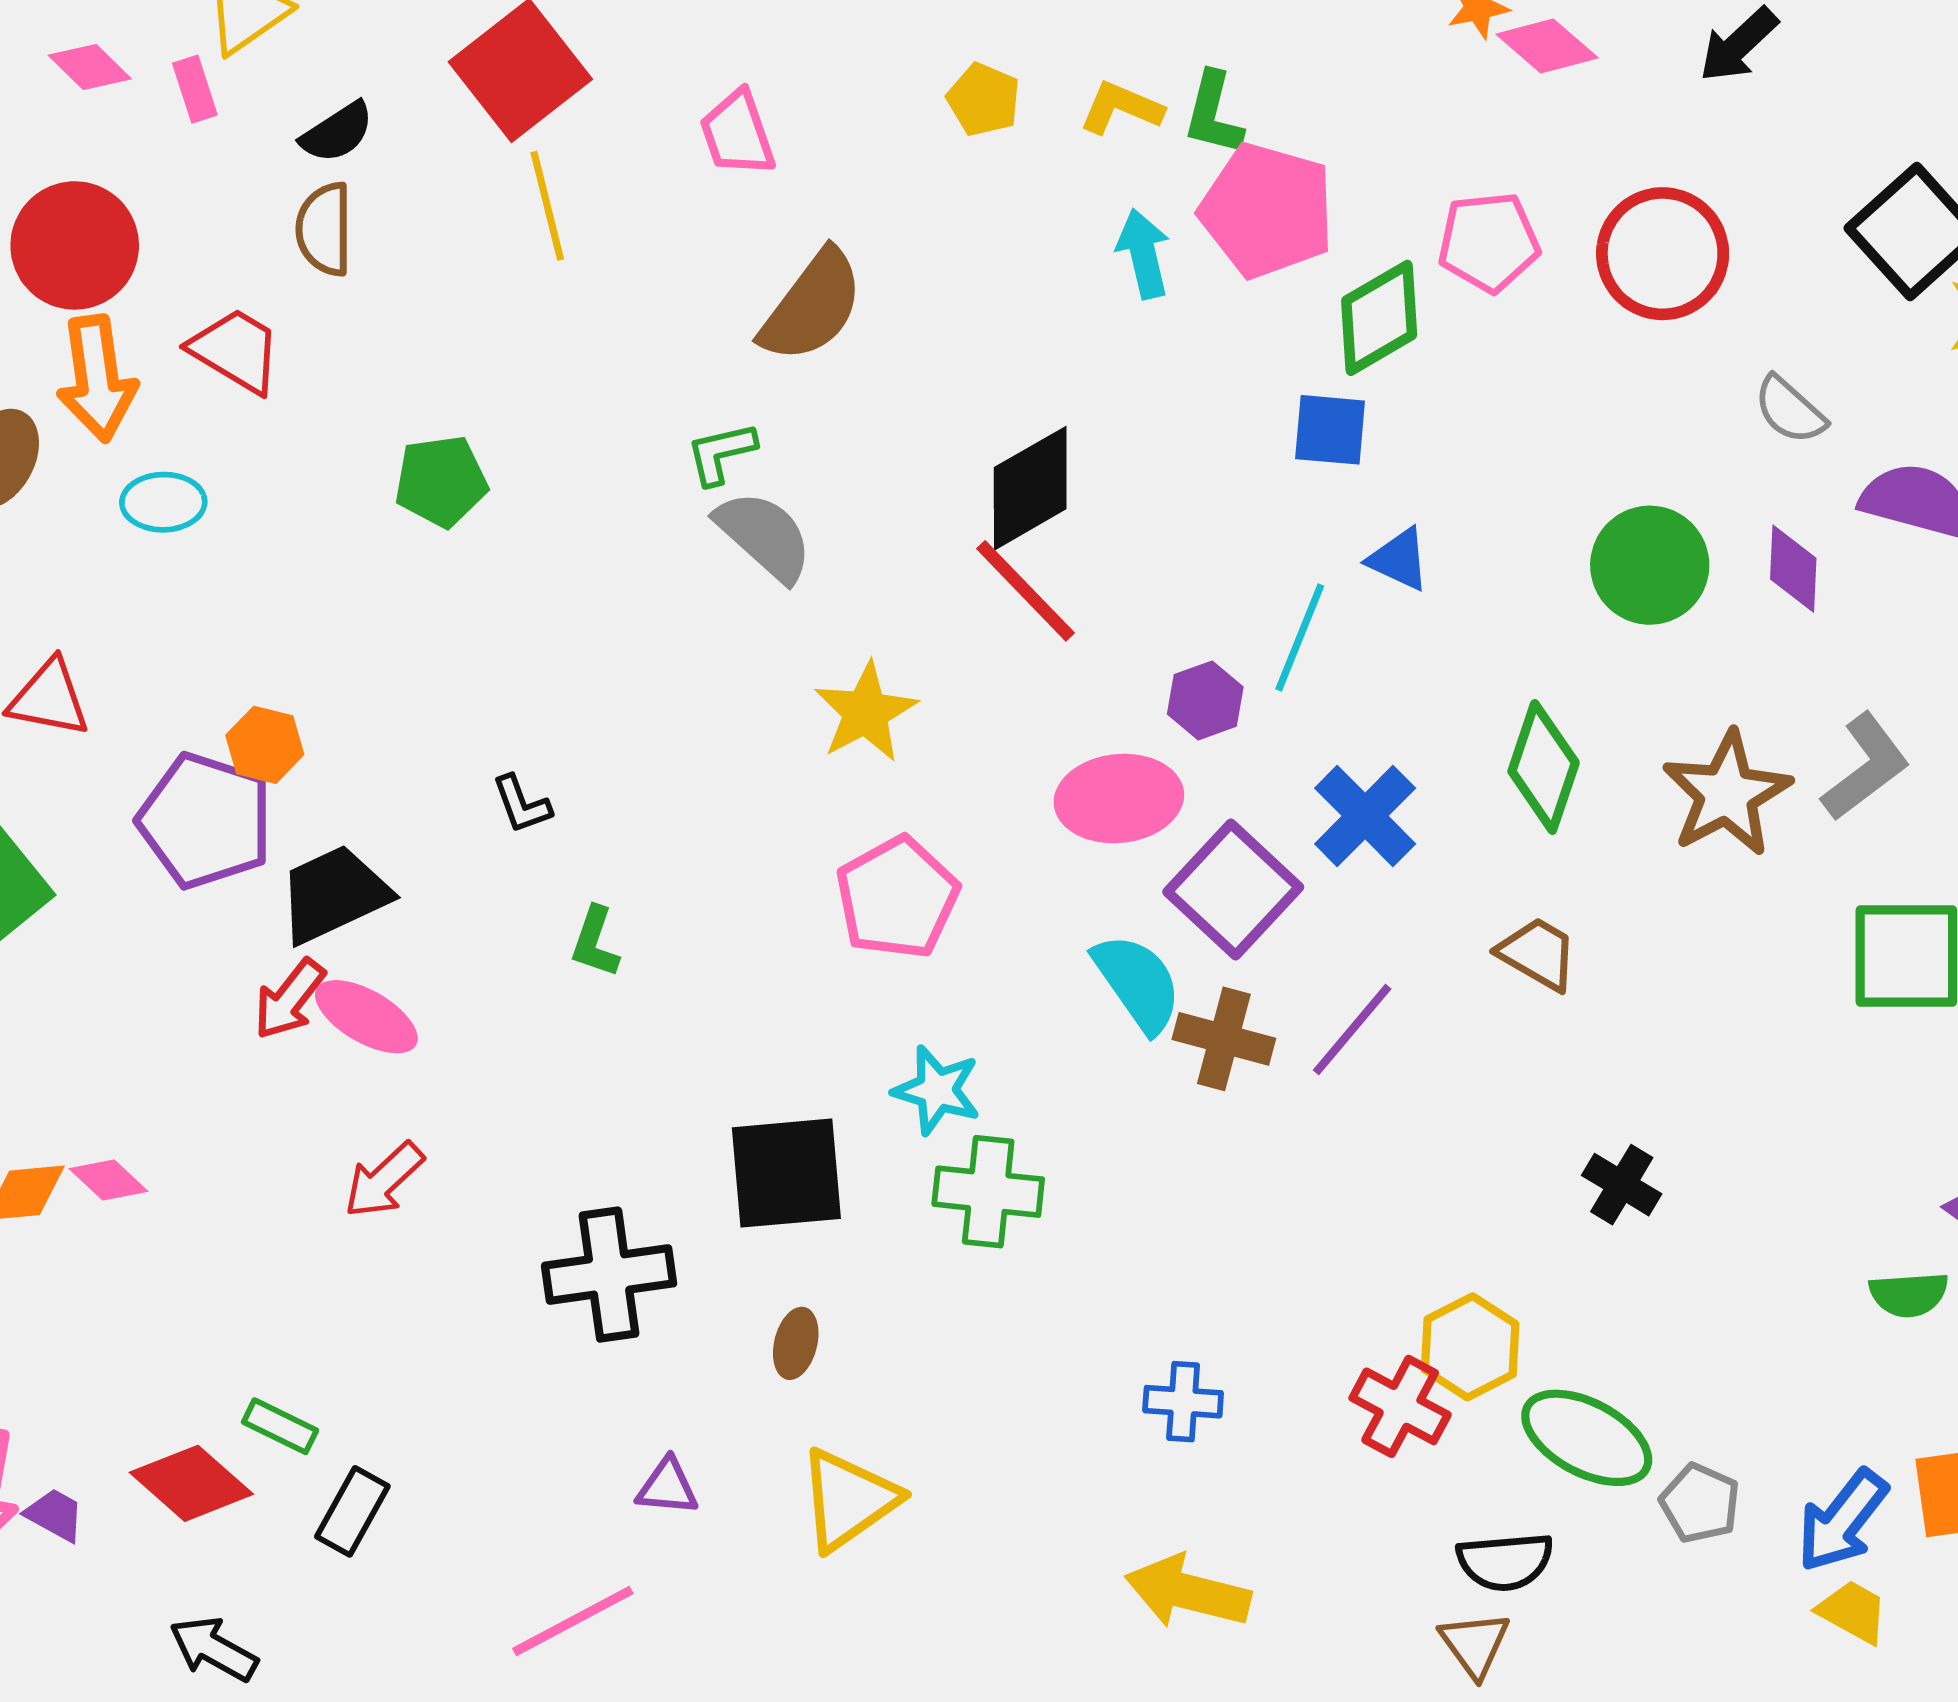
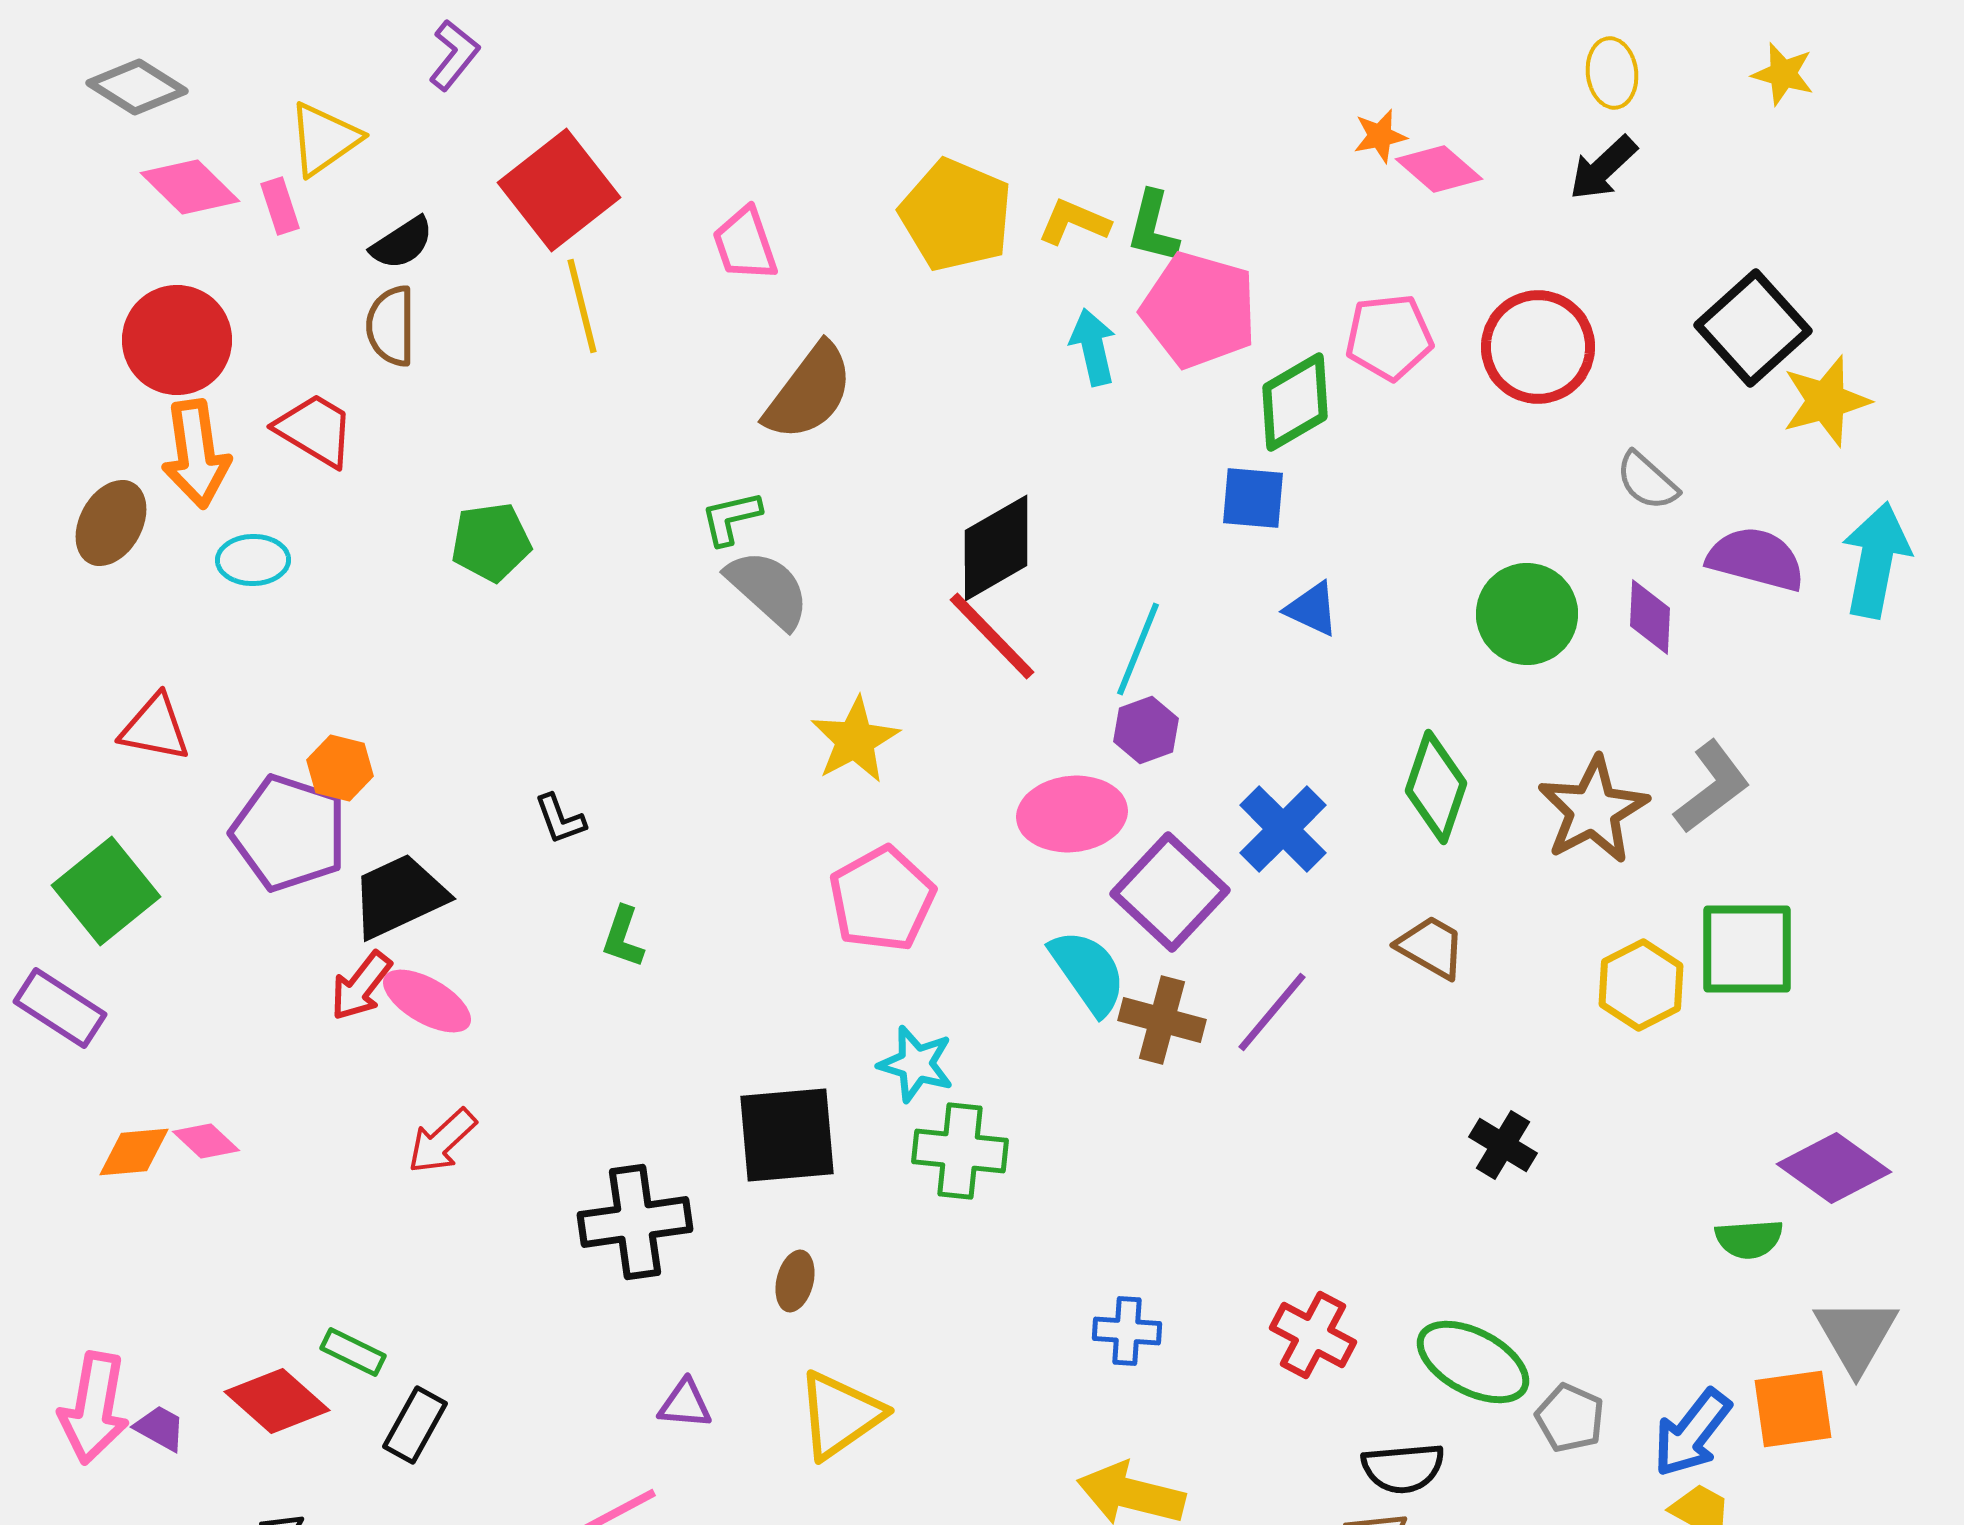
pink diamond: (90, 67) -> (190, 187), size x1.4
yellow pentagon: (984, 100) -> (956, 215), size x1.8
cyan line: (1300, 637) -> (1138, 649), moved
yellow hexagon: (1470, 1347) -> (1641, 985), moved

